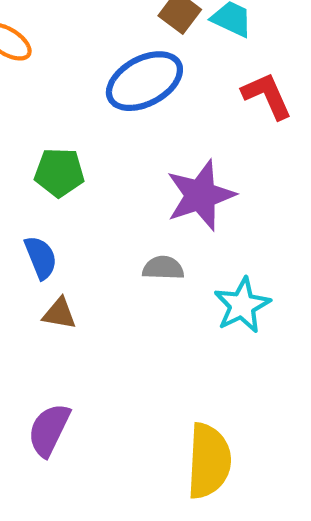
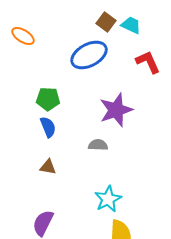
blue semicircle: (41, 258) -> (48, 127), moved
cyan star: (242, 305) -> (108, 199), moved

